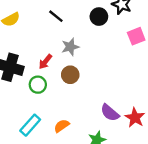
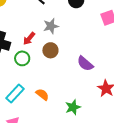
purple semicircle: (110, 113) -> (85, 64), moved
orange semicircle: (62, 126) -> (42, 94), turned 72

